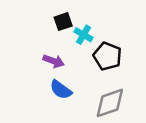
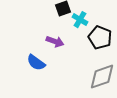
blue semicircle: (61, 90) -> (36, 63), moved

